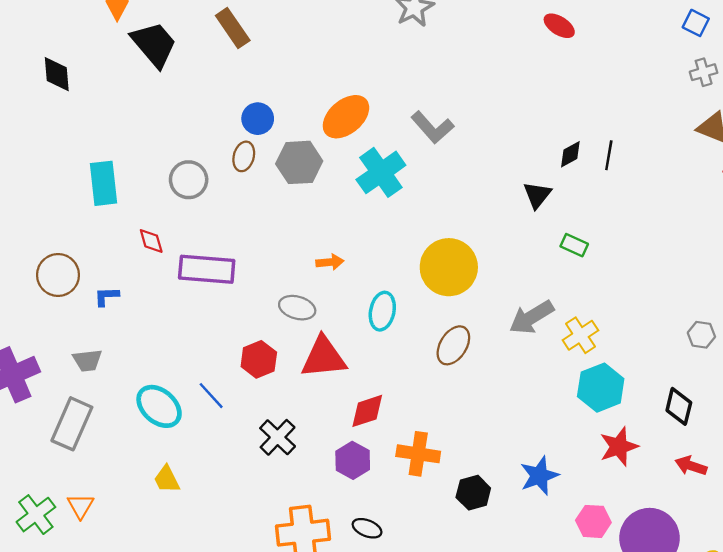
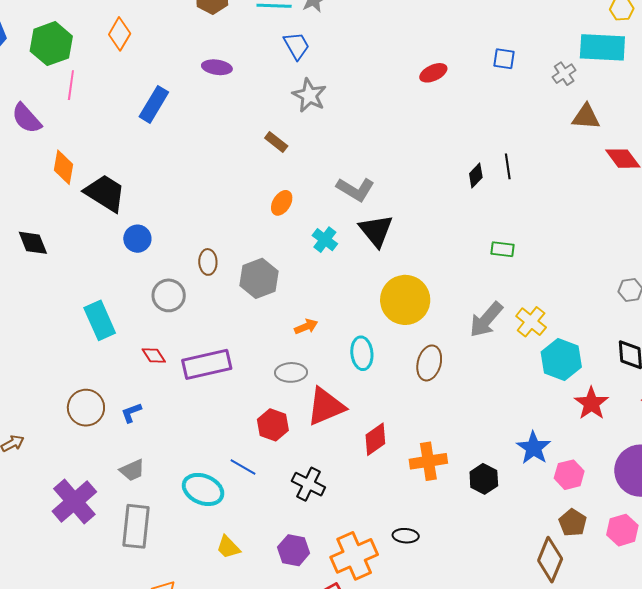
blue square: (696, 23) -> (504, 59), moved
red ellipse: (559, 26) -> (433, 73), turned -40
brown rectangle: (233, 28) -> (276, 142), moved, size x0.7
orange ellipse: (346, 117) -> (282, 203), size x0.6
blue circle: (258, 119) -> (137, 239), moved
gray hexagon: (299, 162) -> (259, 278), moved
cyan cross: (381, 172) -> (325, 240), size x0.6
black triangle: (537, 195) -> (376, 231), moved, size x1.4
purple hexagon: (353, 460) -> (294, 550), moved
pink hexagon: (593, 521) -> (569, 475), moved

